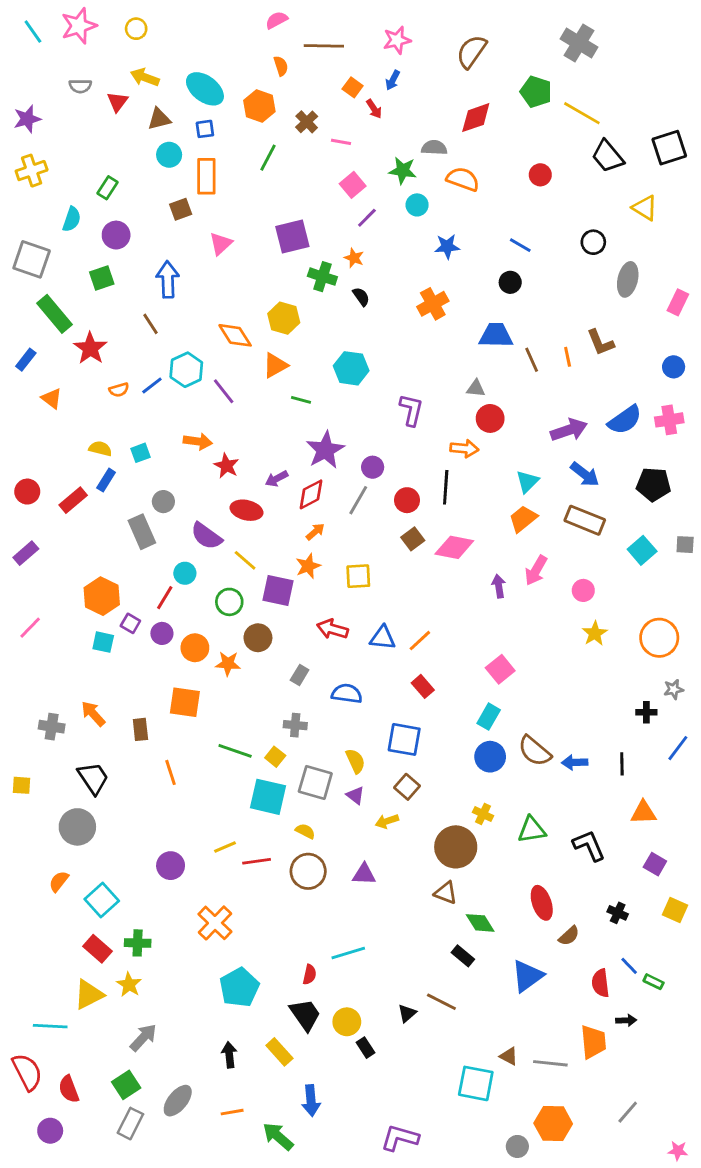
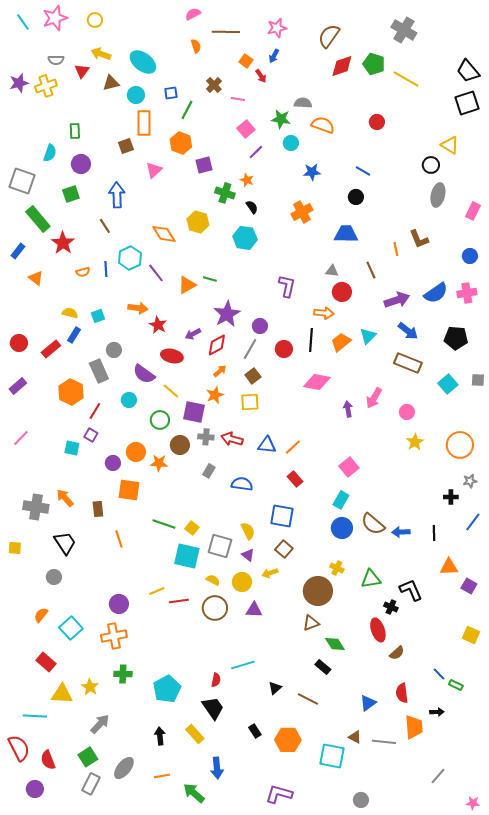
orange hexagon: (259, 106) -> (181, 143), moved
red diamond: (476, 118) -> (342, 66), moved
blue square: (205, 129) -> (171, 93), moved
cyan circle: (169, 155) -> (136, 95), moved
black trapezoid: (608, 156) -> (468, 71), moved
yellow cross: (32, 171) -> (46, 86), moved
green rectangle: (107, 188) -> (75, 131), turned -35
purple square: (292, 236) -> (204, 165), size x0.7
black circle: (593, 242) -> (431, 165), moved
brown line: (532, 360) -> (371, 270), moved
orange triangle: (275, 365) -> (187, 285), moved
cyan hexagon: (351, 368) -> (245, 238), moved
blue line: (152, 386) -> (106, 269), turned -56
orange trapezoid: (523, 519) -> (341, 342), moved
brown square: (413, 539) -> (253, 376), moved
orange hexagon: (102, 596) -> (71, 392), moved
red line: (165, 598) -> (95, 411), moved
purple circle: (162, 633) -> (113, 463), moved
gray cross: (295, 725) -> (206, 437), moved
gray cross: (52, 727) -> (36, 507), size x1.4
gray circle: (77, 827) -> (54, 577), size x0.6
purple square: (655, 864) -> (469, 586), moved
brown triangle: (446, 893) -> (311, 623), turned -42
black cross: (618, 913) -> (391, 607), moved
orange cross: (215, 923) -> (114, 636), moved, turned 35
green cross: (138, 943) -> (123, 674), moved
red rectangle: (97, 949) -> (46, 662), moved
blue triangle: (527, 976) -> (368, 703), moved, size x0.7
red semicircle: (600, 983) -> (402, 693), moved
yellow triangle: (89, 995) -> (62, 694), turned 30
black triangle: (407, 1013) -> (275, 688), moved
yellow circle: (347, 1022) -> (242, 582), moved
orange hexagon: (553, 1124) -> (288, 740), moved

